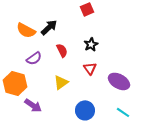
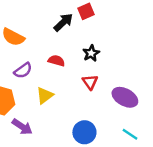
black arrow: (49, 27) -> (63, 22), moved
red semicircle: (62, 50) -> (56, 61), turned -48
yellow triangle: (61, 82) -> (45, 95), moved

